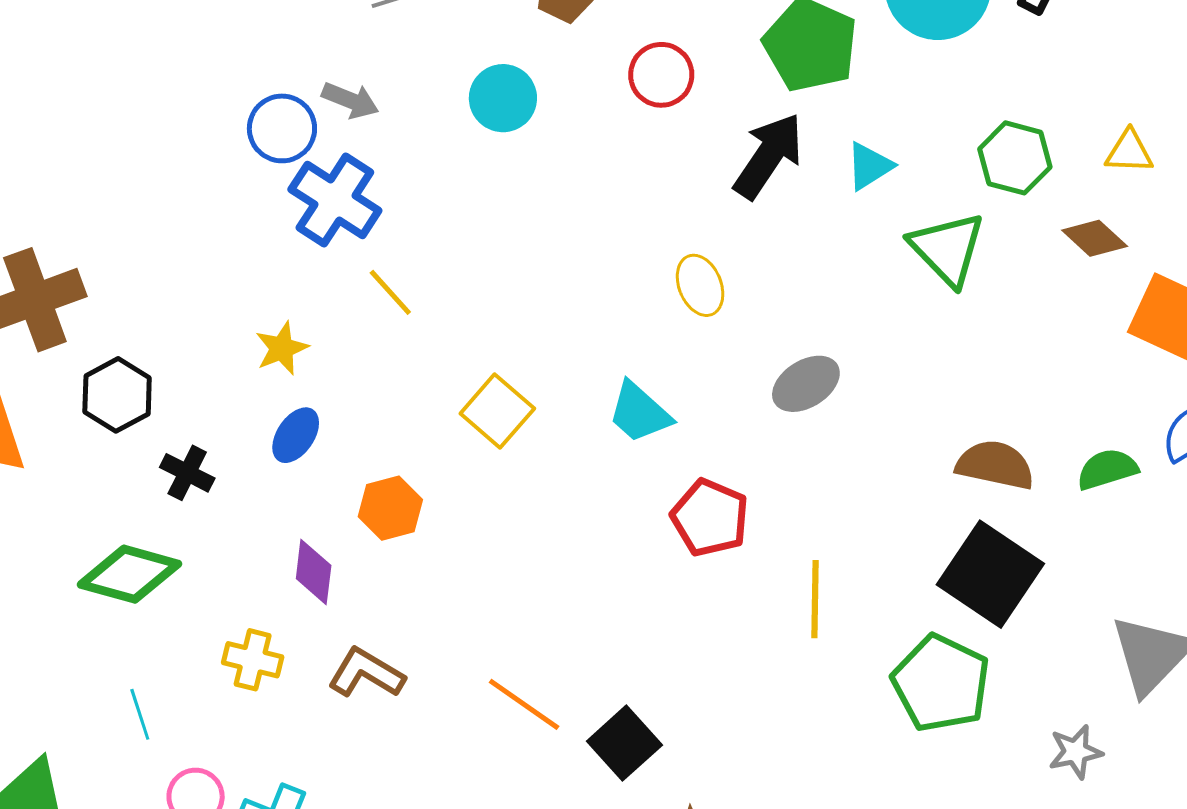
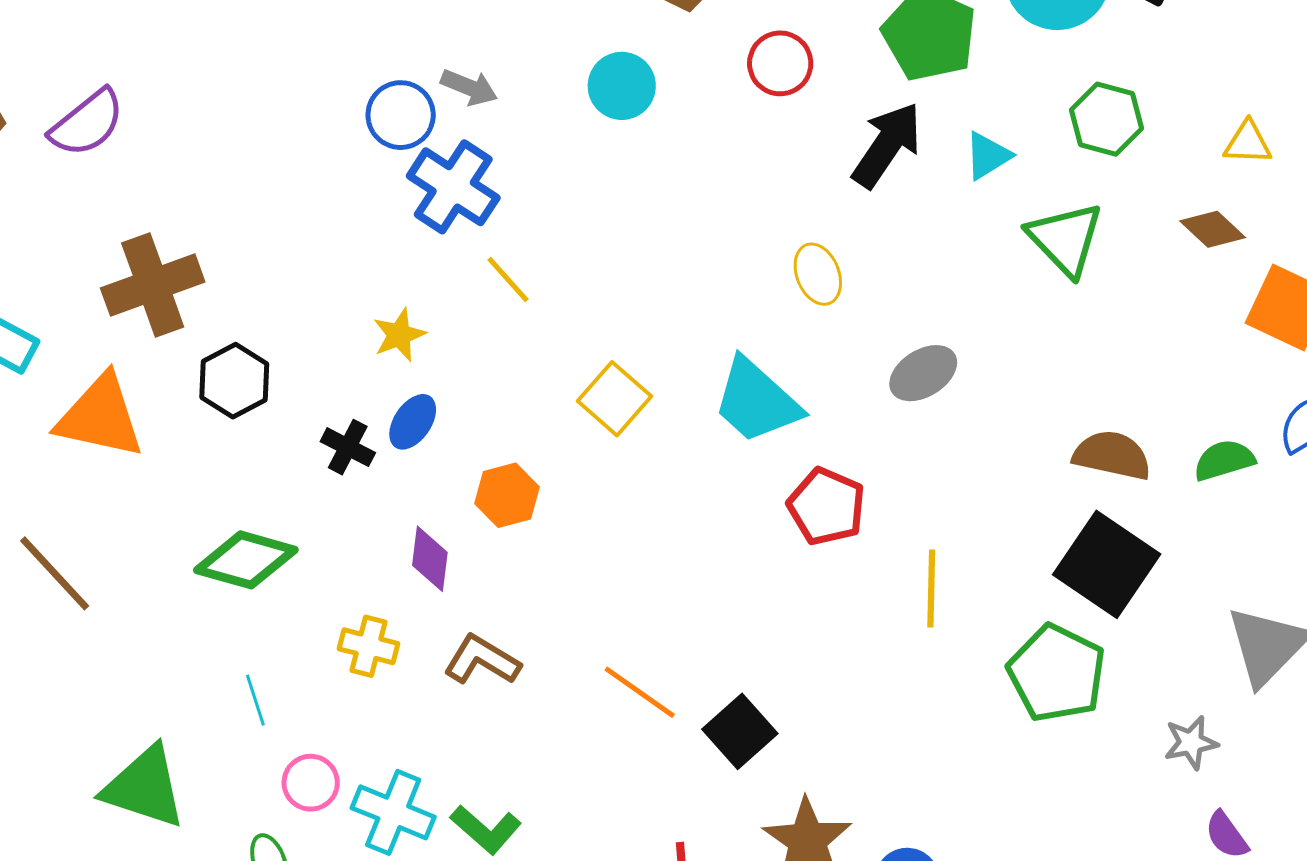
green hexagon: (1015, 158) -> (1107, 119), moved
cyan trapezoid: (639, 413) -> (757, 401), size x1.4
black cross: (187, 473) -> (348, 447), moved

